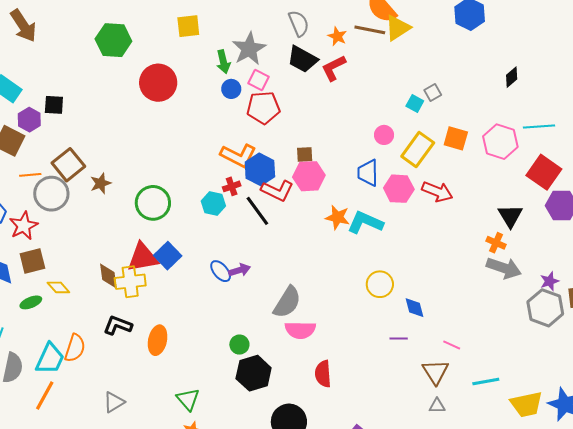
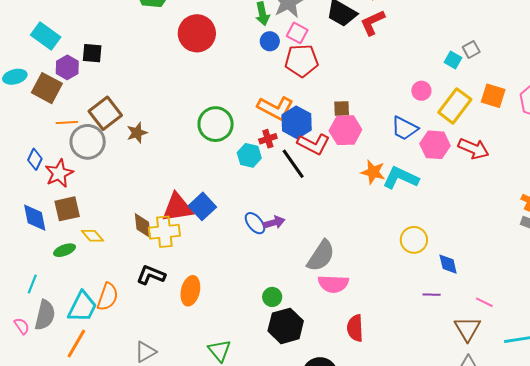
blue trapezoid: (368, 173) -> (405, 128), turned -64
green circle: (153, 203) -> (216, 124), moved

